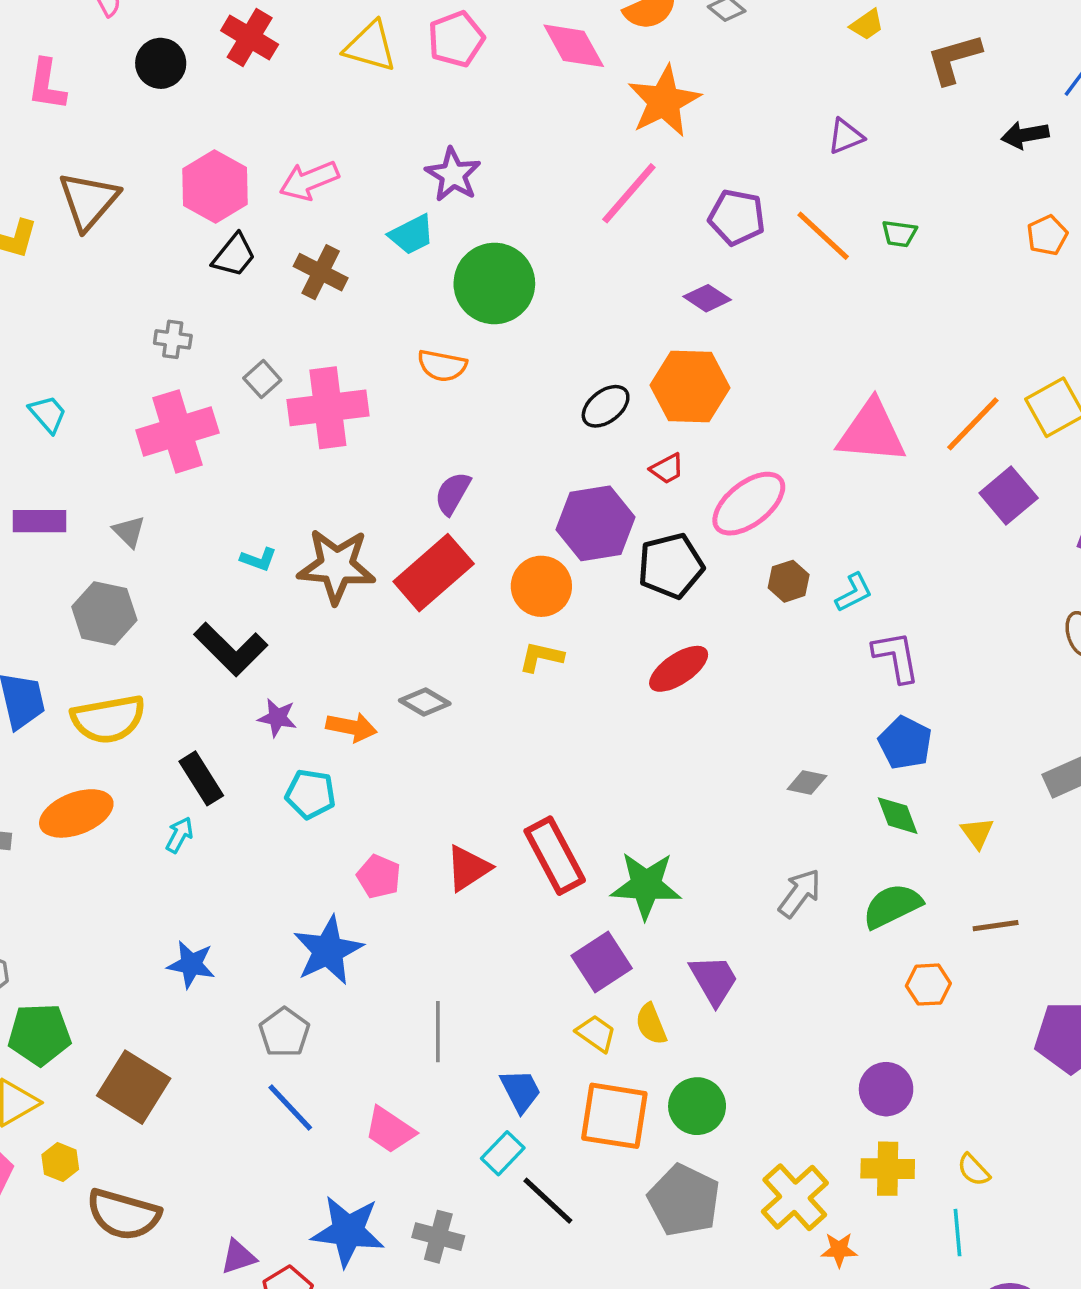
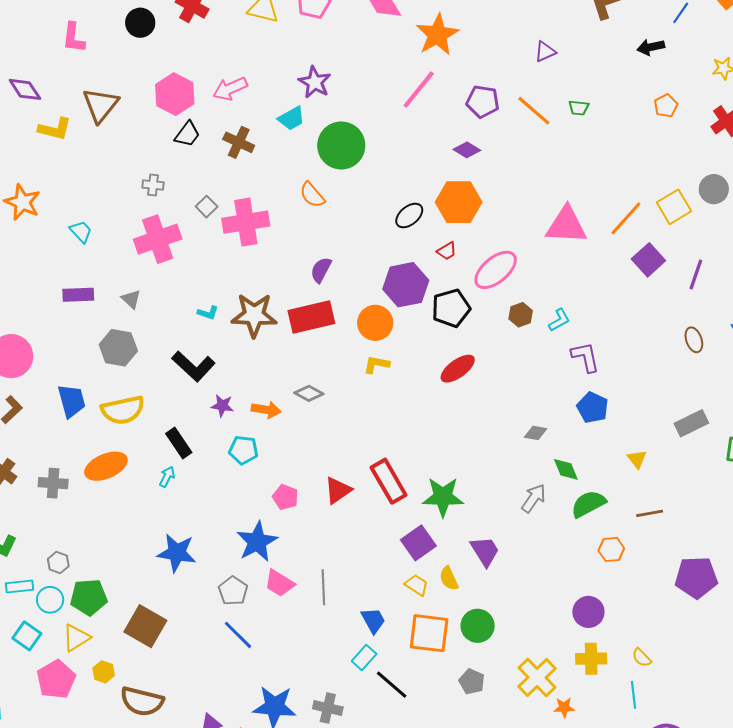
orange semicircle: (442, 366) -> (312, 195), turned 40
red rectangle: (434, 573) -> (311, 317), turned 30
green diamond: (898, 816) -> (566, 469), moved
blue star: (191, 964) -> (177, 553), size x1.4
pink trapezoid: (390, 1130) -> (280, 583), moved
gray pentagon: (684, 1200) -> (472, 682), size x0.6

